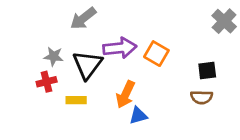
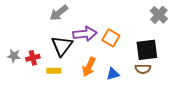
gray star: (54, 56) -> (14, 56), moved
black square: (207, 70) -> (147, 50), size x1.6
blue triangle: (138, 116) -> (113, 74), moved

